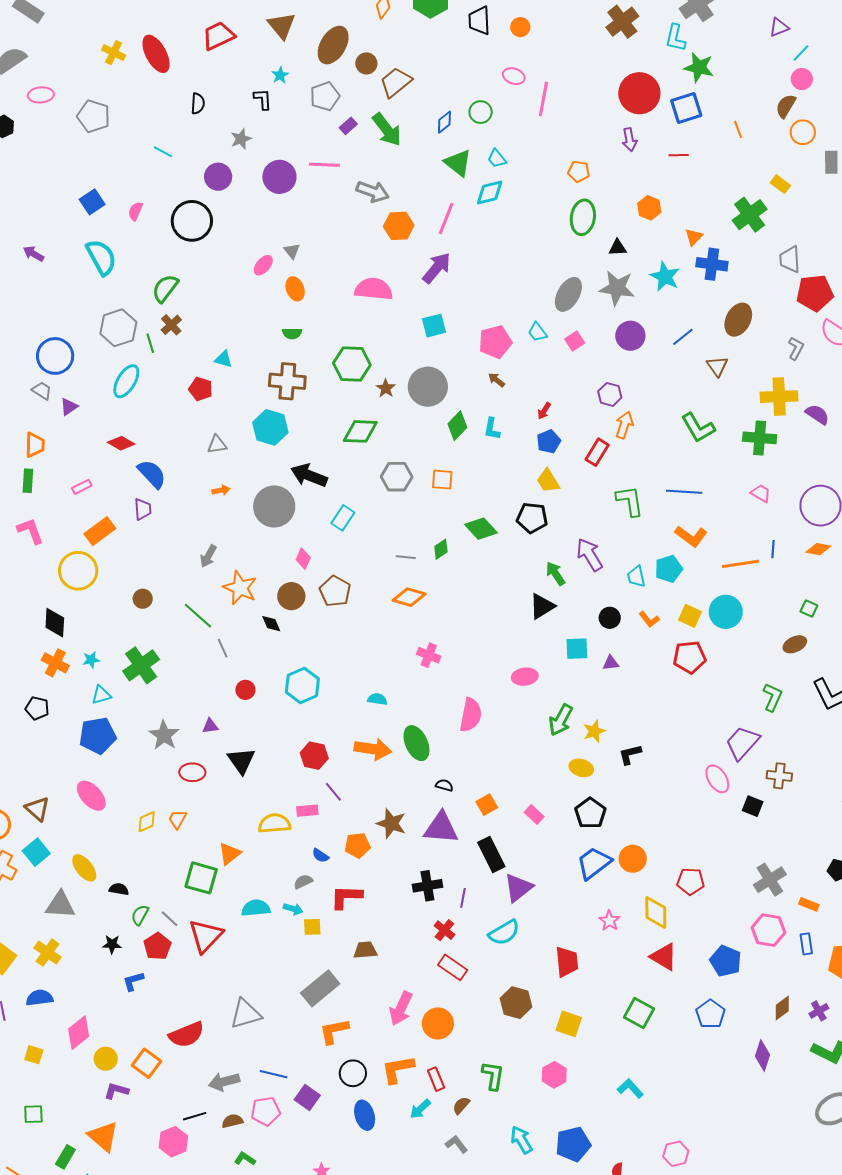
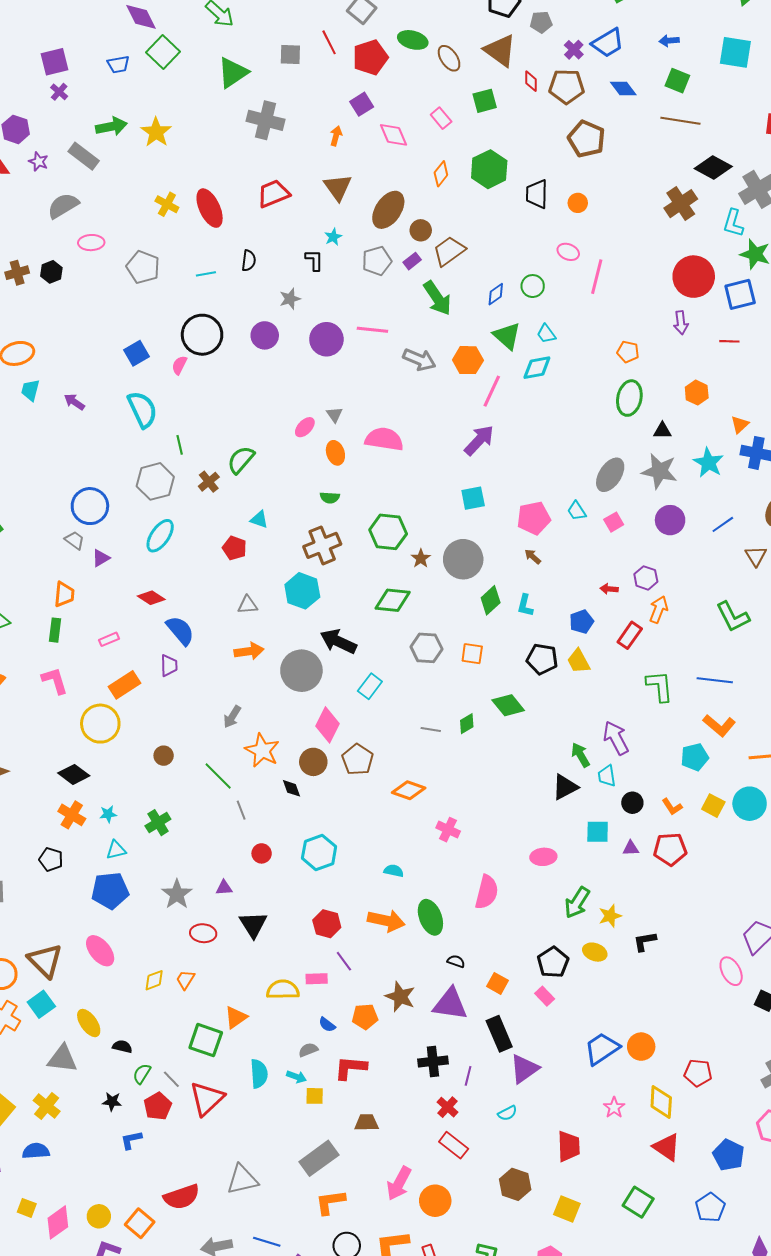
purple rectangle: (348, 126) -> (412, 261), moved
cyan line: (163, 152) -> (206, 274), moved, turned -42
black circle: (192, 221) -> (202, 335), moved
orange hexagon: (399, 226) -> (468, 360), moved
green semicircle: (165, 288) -> (241, 460), moved
pink semicircle: (374, 289) -> (384, 439), moved
green line: (150, 343) -> (180, 445), moved
brown cross: (287, 381) -> (322, 545), turned -30
red arrow: (544, 411) -> (609, 589), moved, turned 60
orange arrow: (221, 490) -> (249, 651), size x1.6
black pentagon: (532, 518) -> (542, 659), moved
pink diamond: (303, 559) -> (328, 725), size x1.6
cyan trapezoid: (636, 577) -> (607, 776), moved
orange diamond: (409, 597) -> (409, 790), moved
black diamond: (55, 623) -> (74, 774), turned -60
red pentagon: (690, 657) -> (670, 849), moved
green cross: (141, 665) -> (158, 823), size x0.7
orange square: (487, 805) -> (498, 983), turned -35
brown triangle: (37, 809) -> (45, 961), size x1.4
black pentagon: (590, 813) -> (553, 962), moved
cyan semicircle: (256, 908) -> (259, 1074), turned 88
cyan semicircle: (504, 933) -> (507, 1113), size x0.6
pink diamond: (79, 1033) -> (58, 1222), moved

